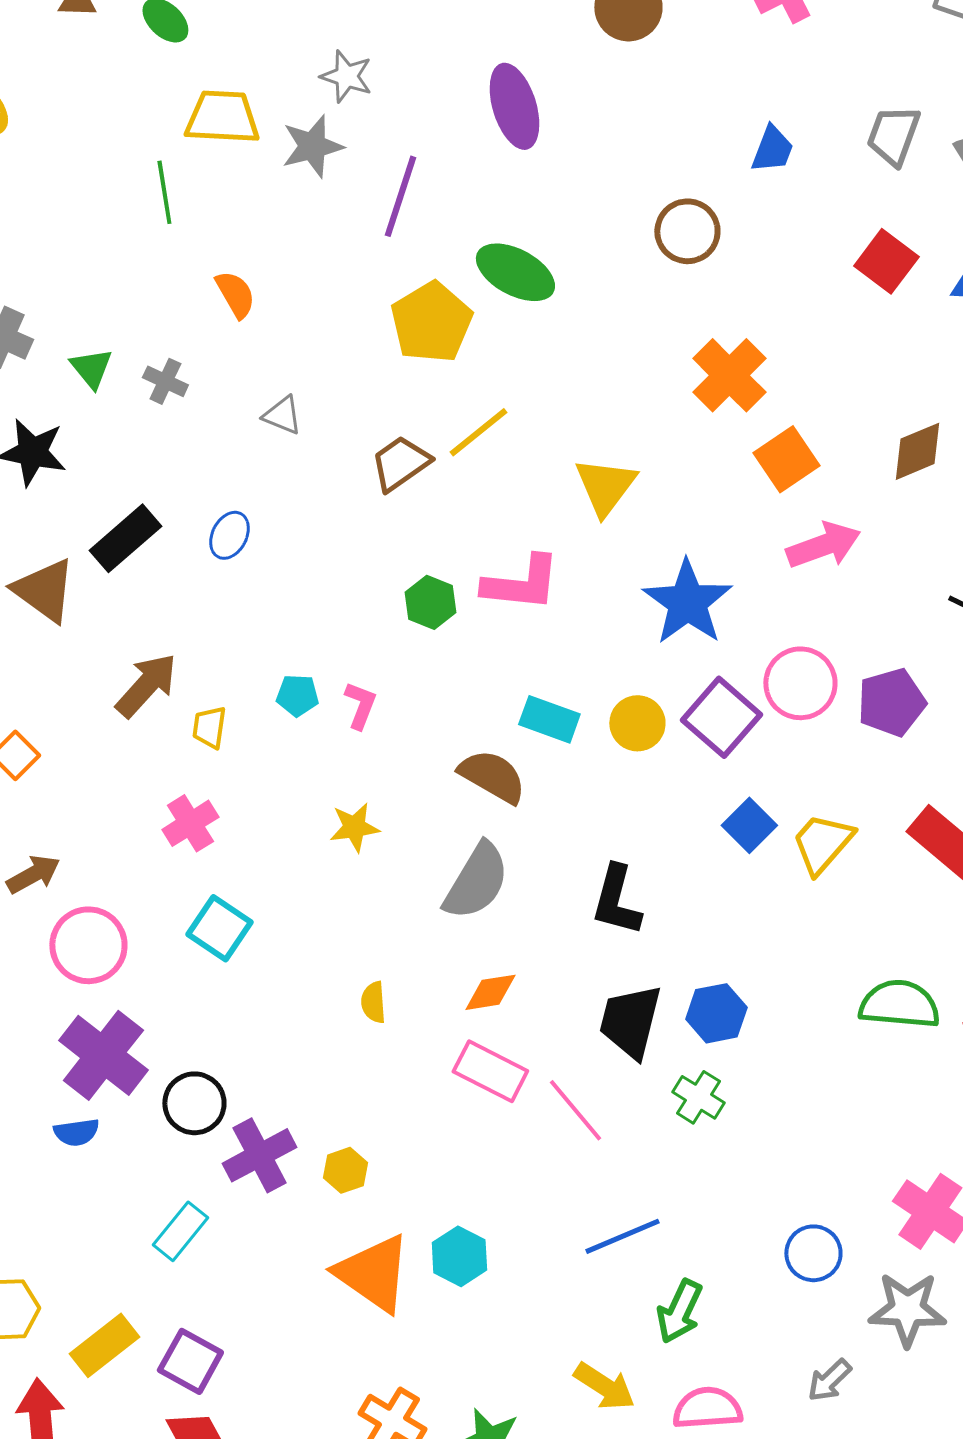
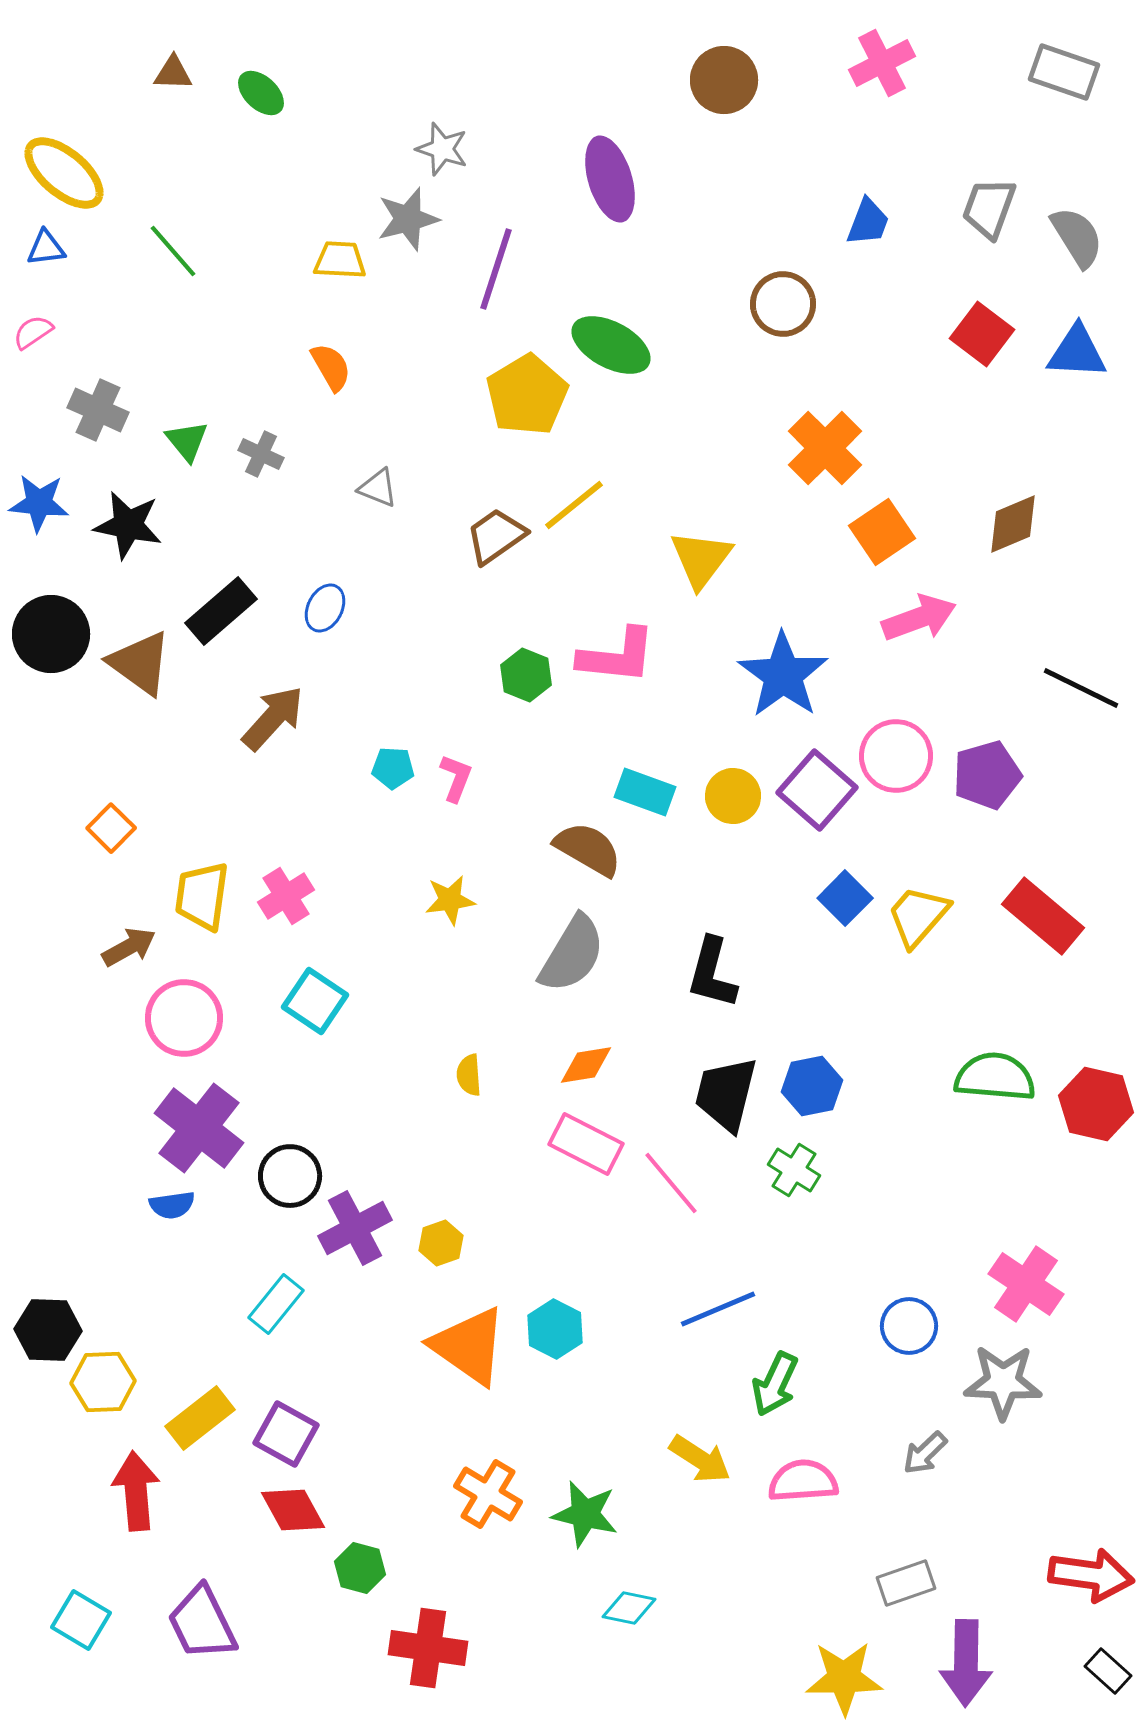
yellow trapezoid: (222, 117) -> (340, 260), moved, size x0.7
green line: (164, 192) -> (173, 251), moved, turned -32
brown arrow: (146, 685) -> (273, 718), moved
yellow trapezoid: (209, 727) -> (202, 896), moved, size x1.6

